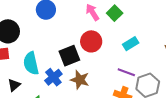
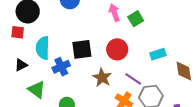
red circle: (91, 41) -> (117, 49), moved
cyan rectangle: (131, 44) -> (158, 54), moved
brown star: (80, 80) -> (102, 78), moved

